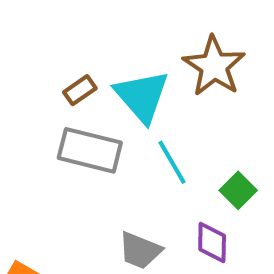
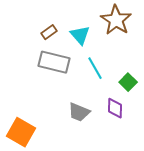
cyan triangle: (142, 96) -> (80, 35), size x0.7

